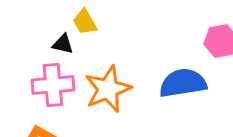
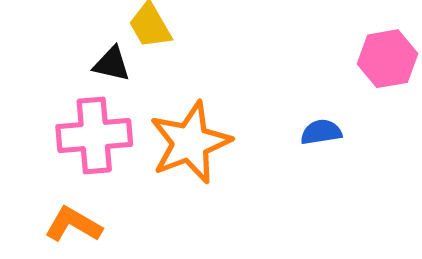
blue semicircle: (183, 83) -> (321, 132), size x0.5

